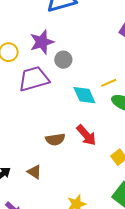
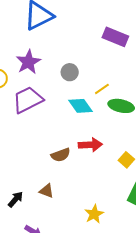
gray circle: (63, 60) -> (70, 72), moved
red arrow: (86, 135) -> (90, 145), turned -40

